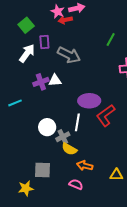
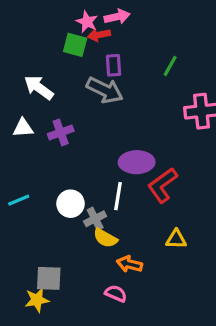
green square: (26, 25) -> (75, 45), moved, turned -35
purple rectangle: (44, 42) -> (114, 65), moved
white arrow: (27, 53) -> (39, 88), turned -90
white triangle: (55, 80) -> (23, 128), moved
cyan line: (15, 103) -> (19, 200), moved
gray square: (43, 170) -> (49, 278), moved
yellow triangle: (116, 175) -> (176, 239), moved

